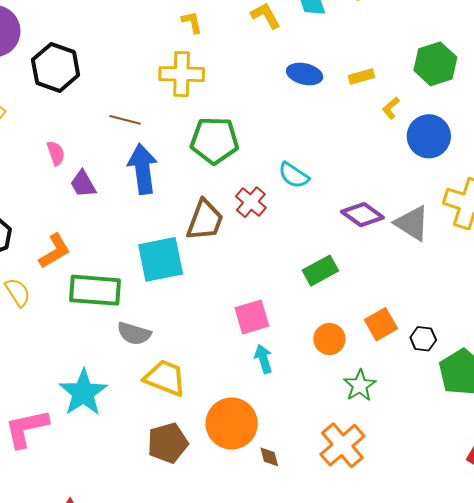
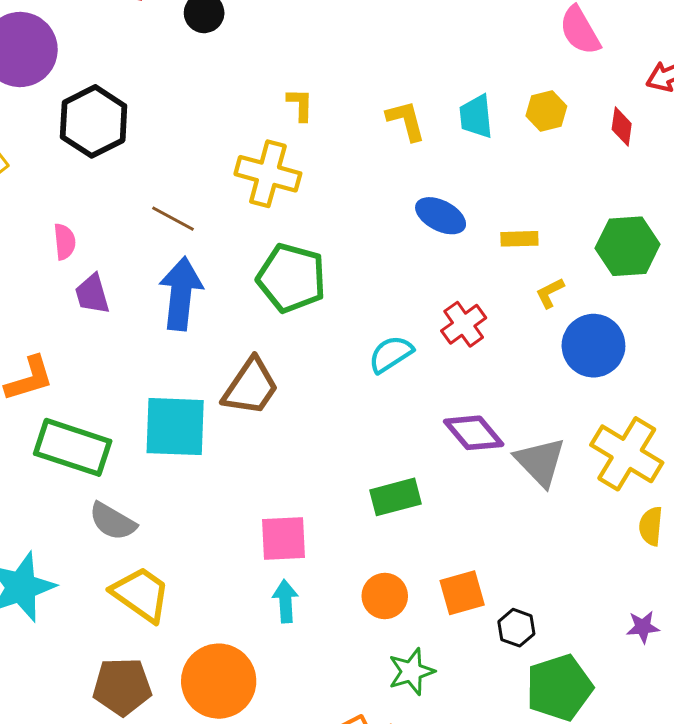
cyan semicircle: (294, 175) -> (391, 354), turned 100
red cross: (251, 202) -> (464, 324), moved

